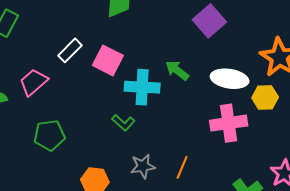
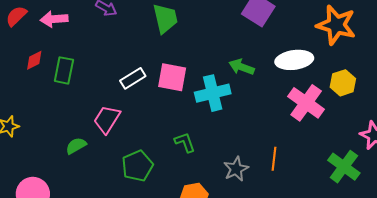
white rectangle: (70, 50) -> (133, 78), turned 30
yellow hexagon: (265, 97) -> (343, 83), moved
green L-shape: (123, 123) -> (185, 142), moved, turned -135
pink cross: (229, 123) -> (306, 103), turned -30

